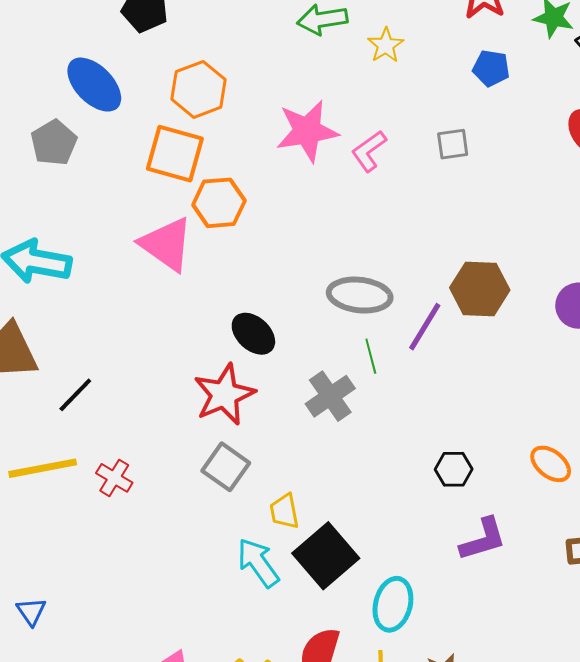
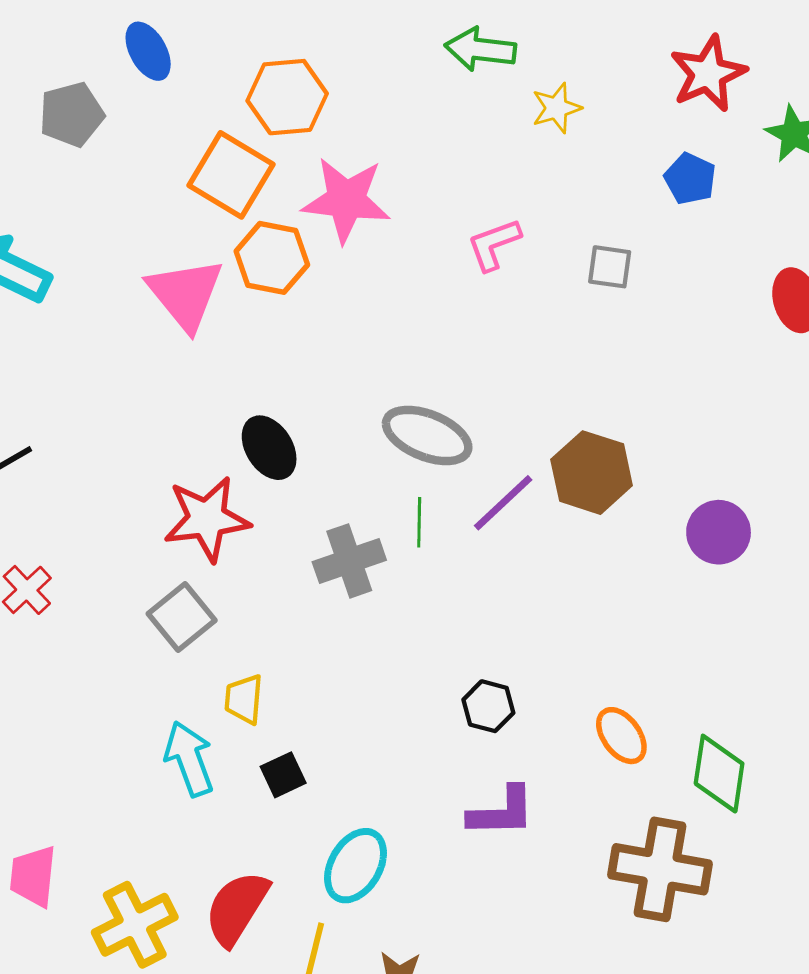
blue ellipse: (94, 85) -> (148, 51), size x0.7
pink star: (307, 131) -> (346, 200), moved
black square: (326, 556) -> (283, 775), size x0.5

